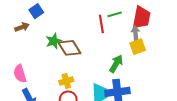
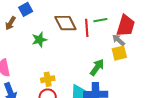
brown arrow: (22, 27) -> (10, 23), turned 136
gray arrow: (136, 33) -> (119, 40), turned -48
brown diamond: (69, 48) -> (65, 23), moved

